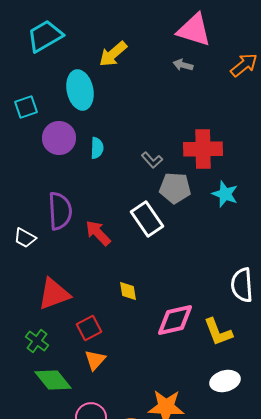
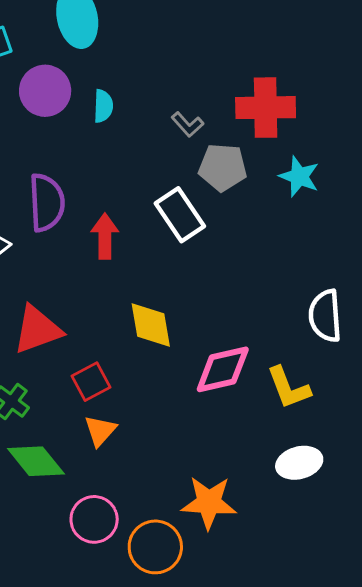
red arrow: (98, 233) -> (105, 236), turned 44
yellow diamond: (128, 291) -> (151, 325), size x1.6

